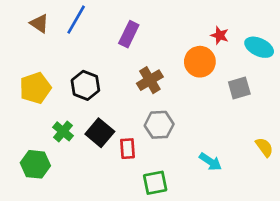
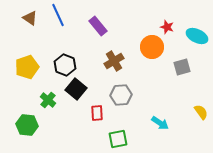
blue line: (76, 20) -> (58, 15), turned -55
purple rectangle: (129, 34) -> (98, 26), turned -66
black square: (100, 133) -> (76, 89), moved

